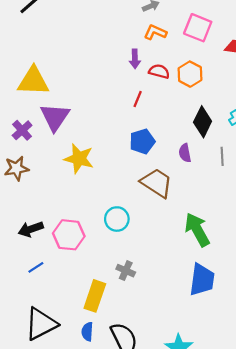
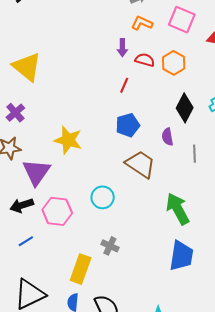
yellow triangle: (33, 81) -> (27, 67), turned 36
purple triangle: (55, 117) -> (36, 172), moved
gray line: (222, 156) -> (194, 154), moved

